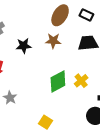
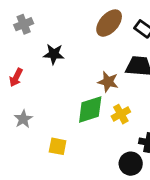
brown star: (53, 41) -> (108, 82), moved
yellow square: (46, 122) -> (58, 146), moved, turned -32

